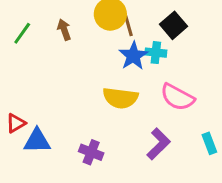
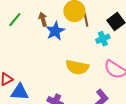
cyan cross: (156, 53) -> (103, 39), turned -32
blue star: (133, 56) -> (55, 31), moved

